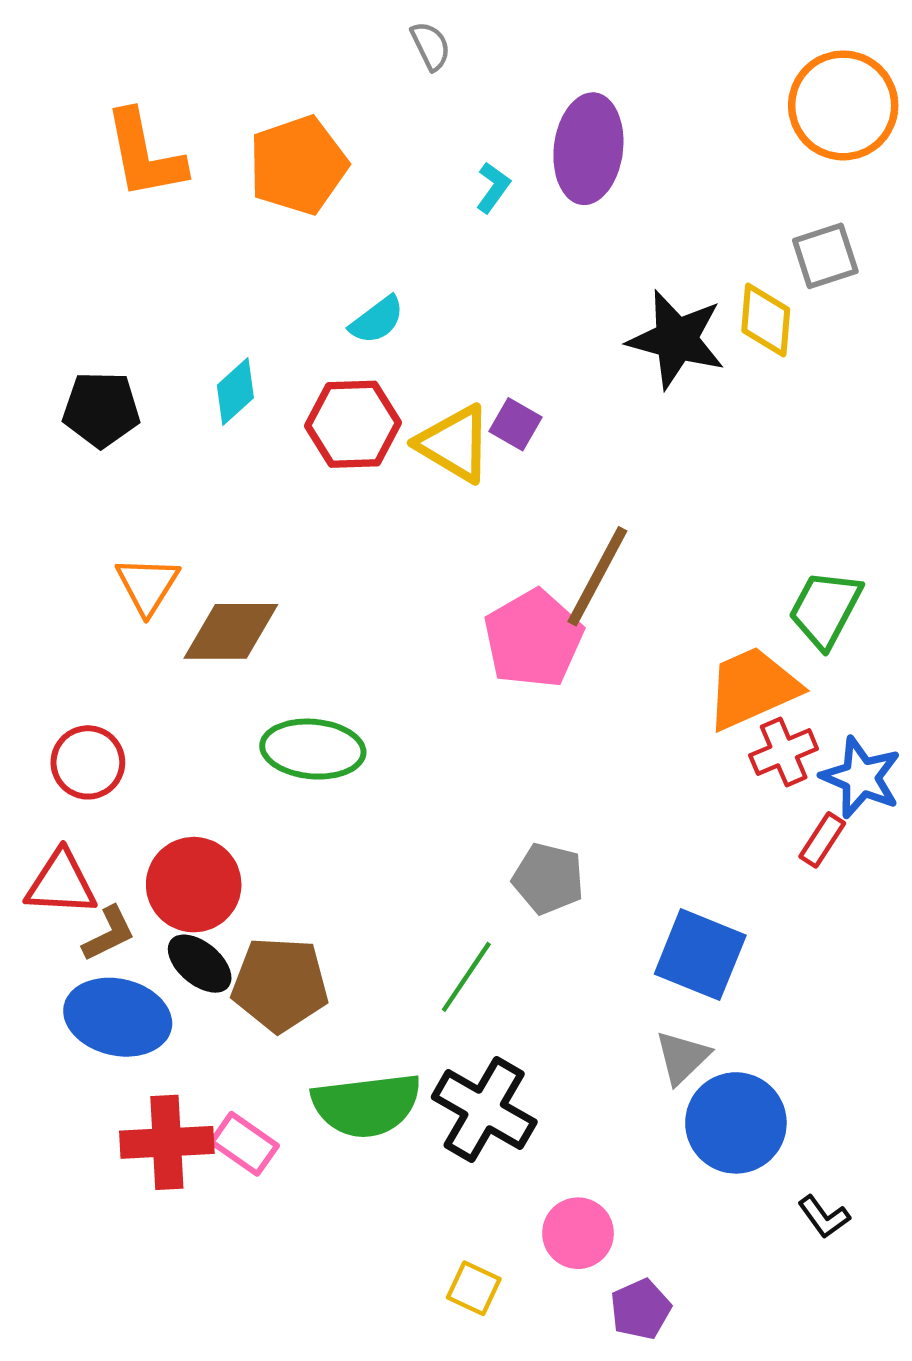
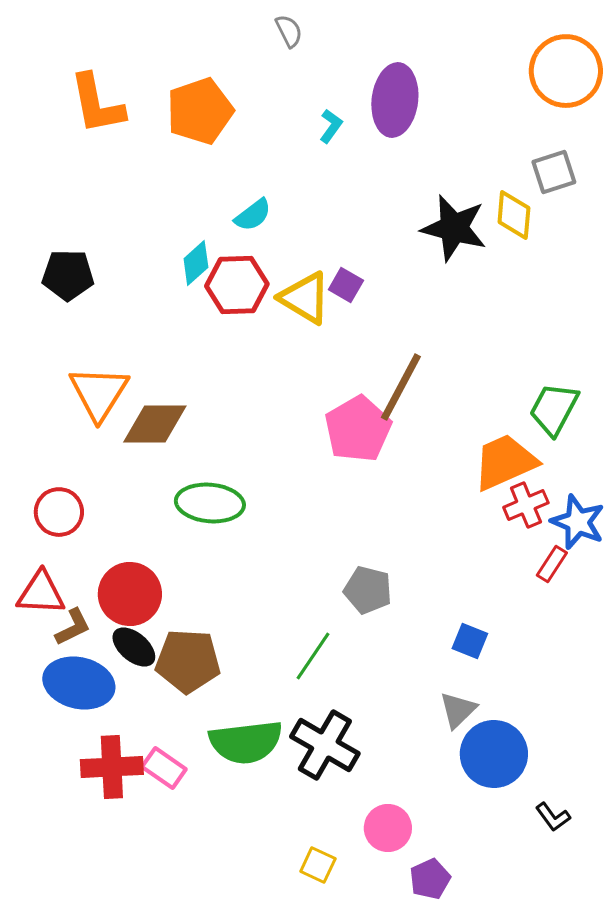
cyan diamond: (235, 391) -> (196, 263), moved
orange triangle: (147, 585) -> (99, 393), size x1.4
blue square: (700, 955) -> (470, 641), size x0.6

